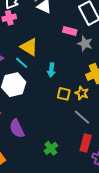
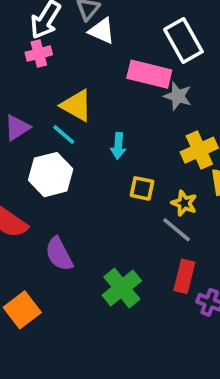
pink rectangle: (70, 31) -> (149, 74), size x1.6
yellow star: (82, 93) -> (184, 203), moved
green cross: (51, 148) -> (122, 288), size x1.5

